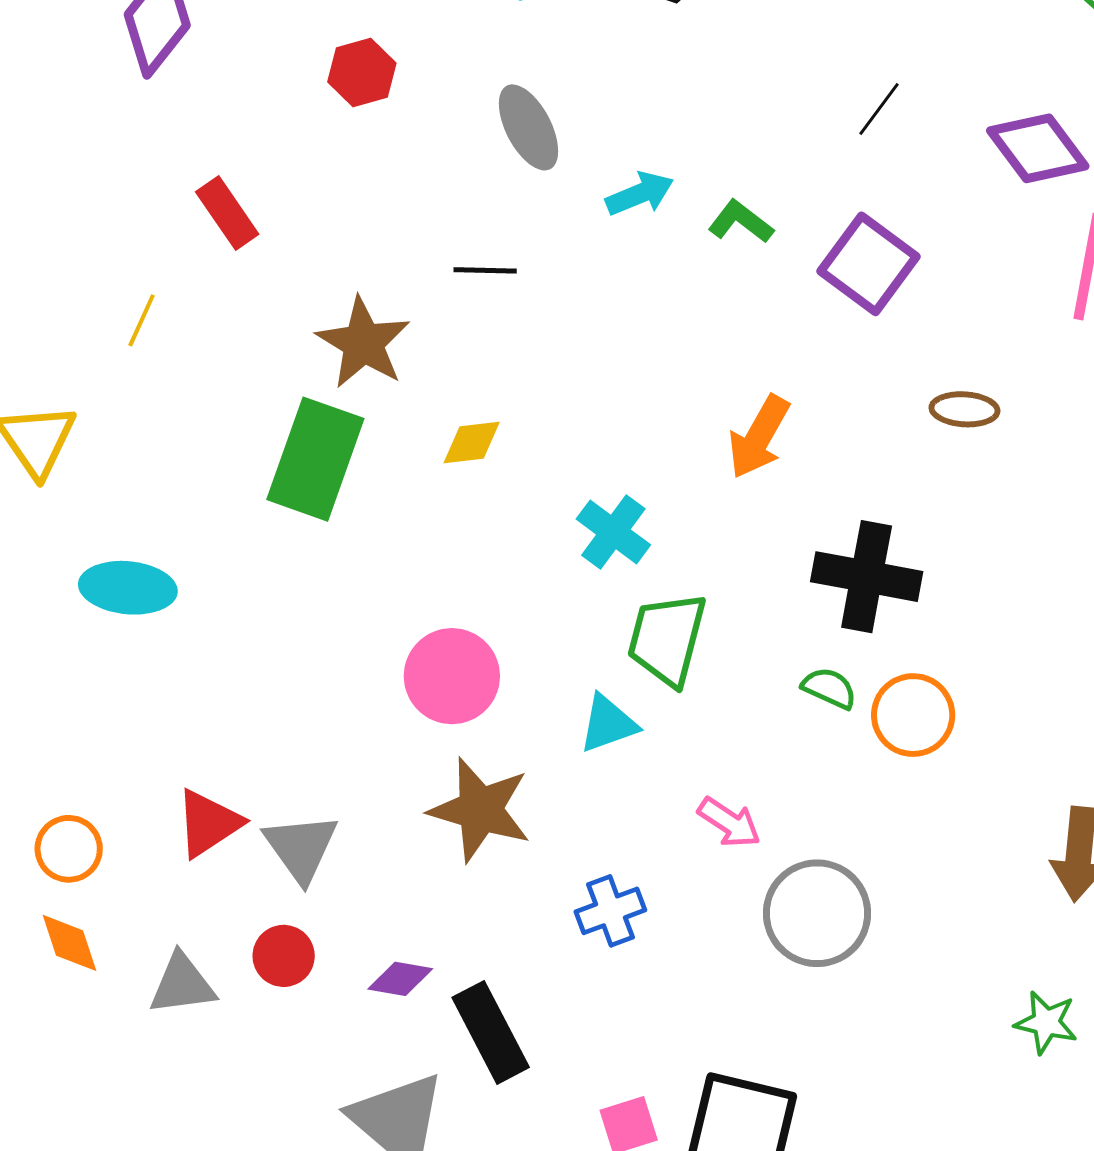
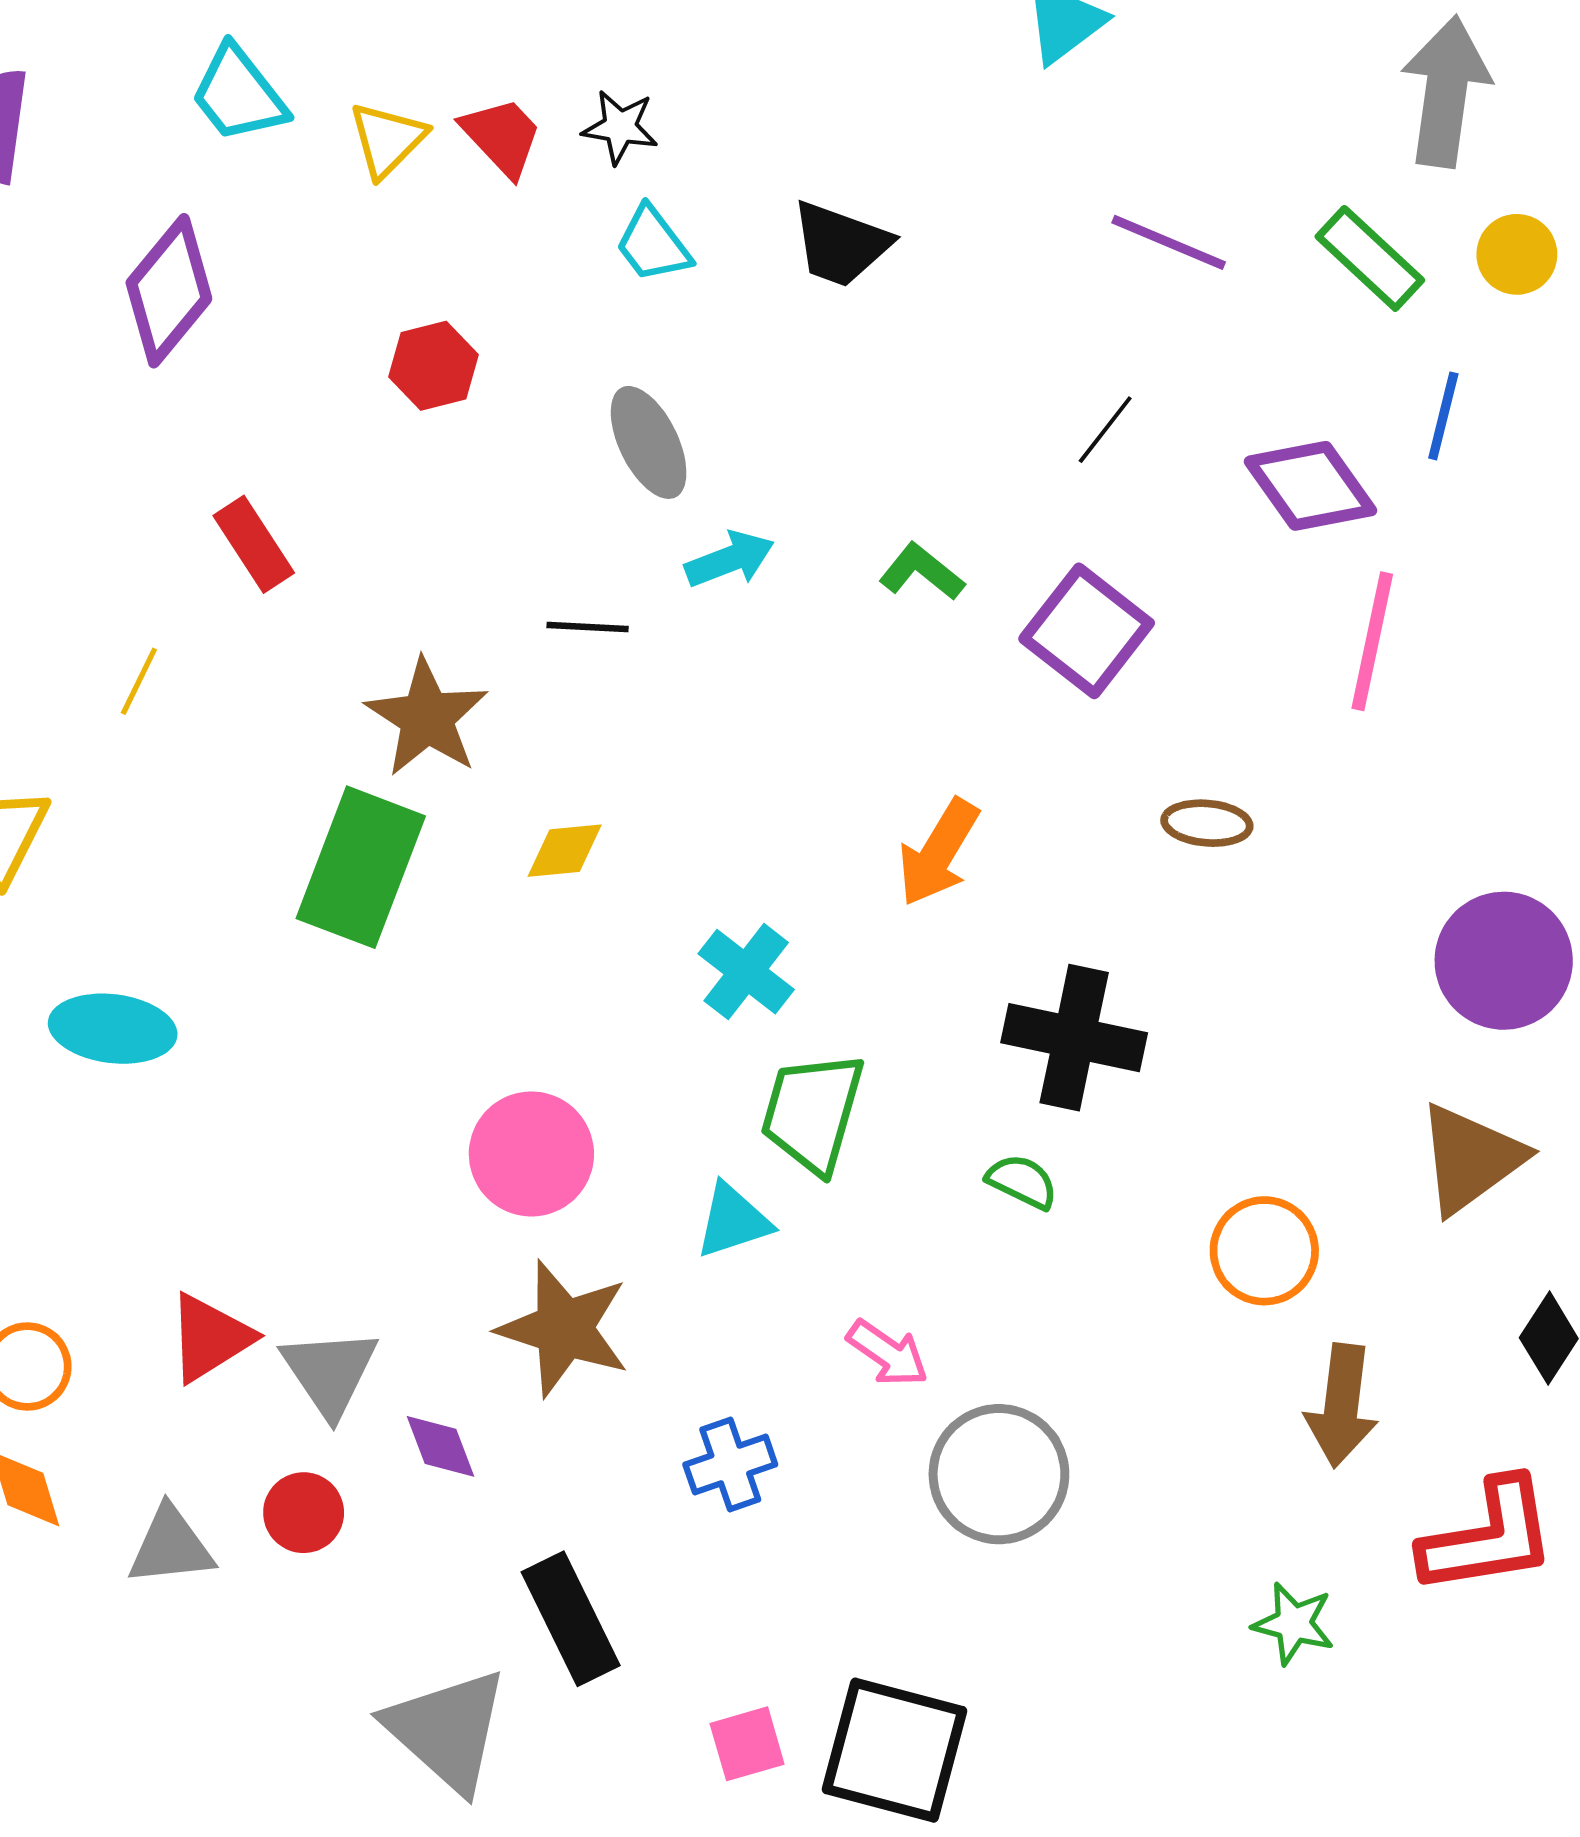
cyan arrow: (640, 194) -> (730, 559), moved
orange circle: (913, 715) -> (1264, 1251), moved
purple diamond: (400, 979) -> (441, 1446), moved, turned 58

